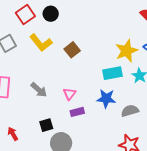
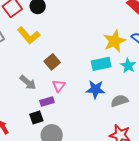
brown square: (72, 50) -> (52, 62), moved
purple rectangle: (77, 112) -> (47, 102), moved

